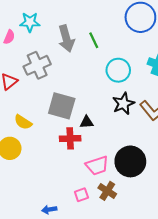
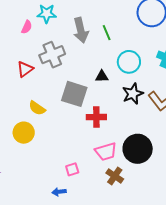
black triangle: (87, 122) -> (102, 76), moved
red cross: (70, 138) -> (96, 117), moved
pink square: (81, 195) -> (72, 169), moved

